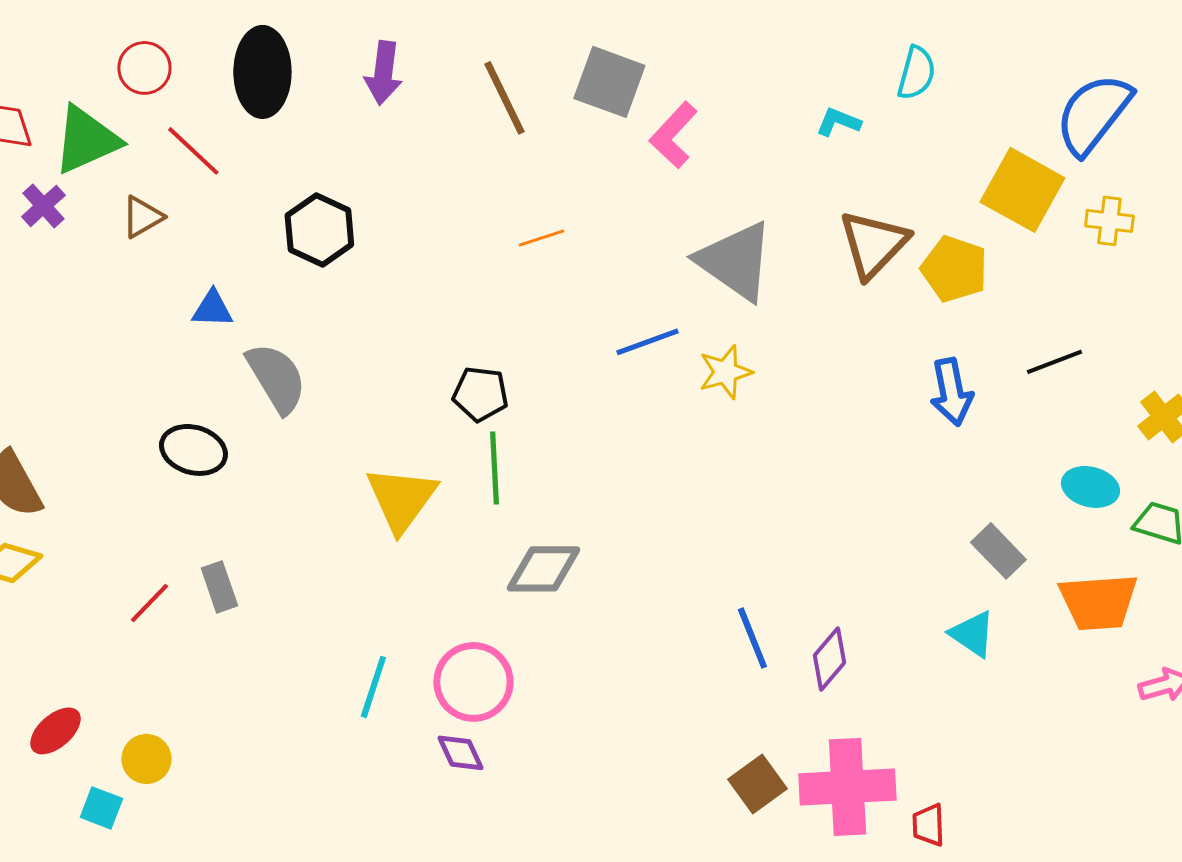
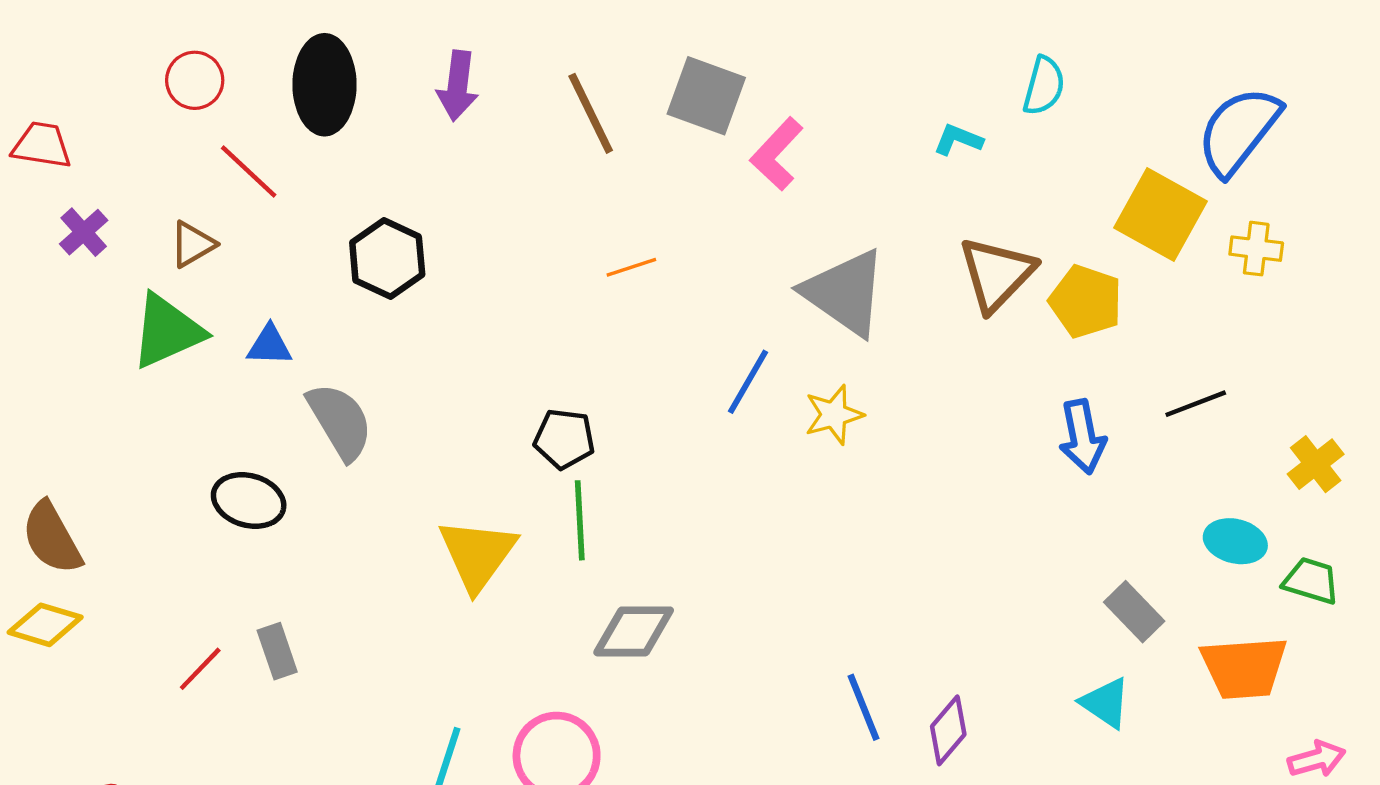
green triangle: (86, 140) -> (167, 331), moved
blue line: (647, 342) -> (748, 382), turned -40

